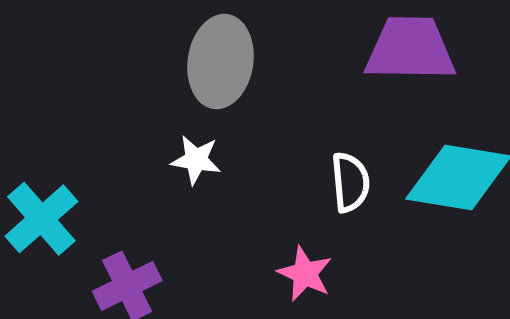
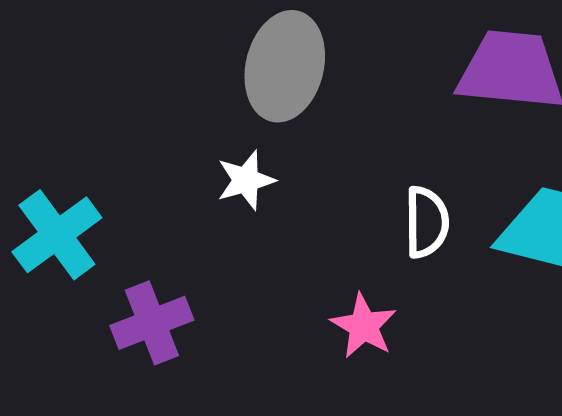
white star: (196, 160) -> (246, 180), turned -30

